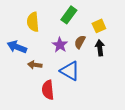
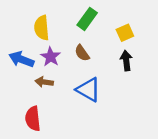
brown semicircle: (80, 42) -> (82, 53), moved, turned -64
purple star: (60, 45) -> (50, 57), moved
red semicircle: (48, 90) -> (33, 119), moved

